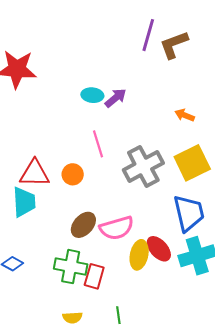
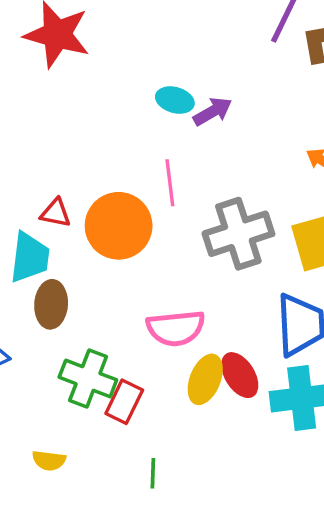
red triangle: (35, 173) -> (56, 213), size x0.6
orange circle: (73, 174) -> (119, 226), size x1.8
brown ellipse: (83, 225) -> (51, 304), moved, turned -48
yellow semicircle: (72, 318) -> (49, 461), moved

